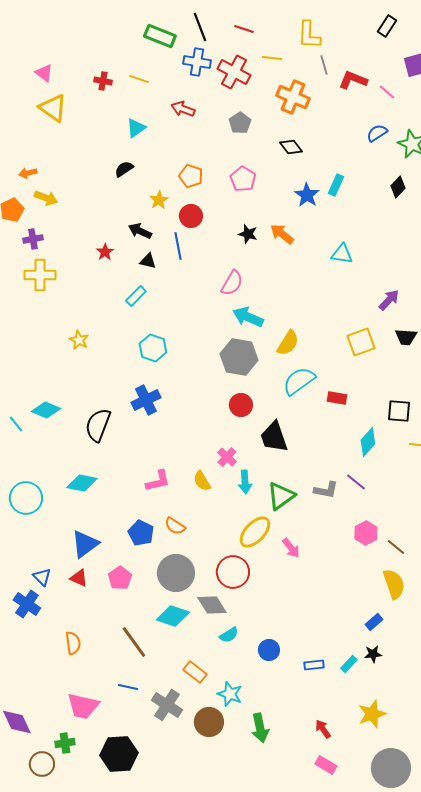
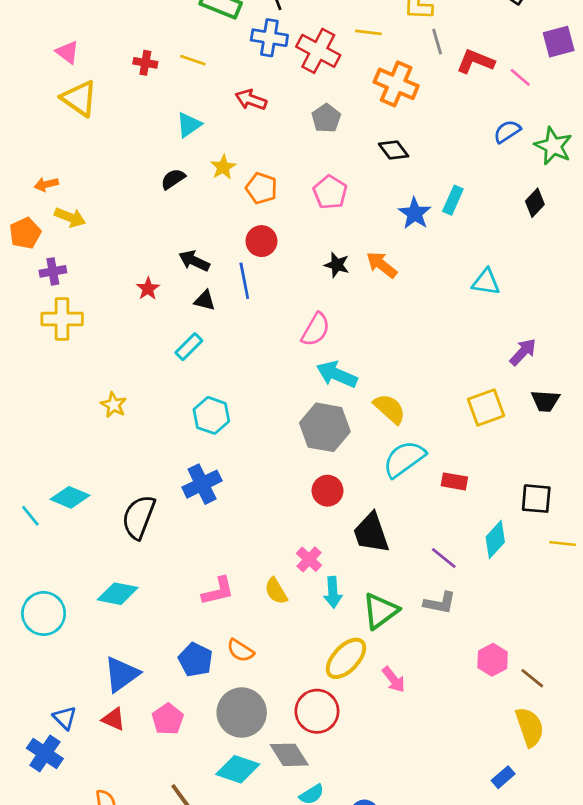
yellow star: (159, 200) -> (223, 167), moved
cyan triangle: (342, 254) -> (486, 282), moved
yellow semicircle: (288, 343) -> (390, 409), turned -80
purple line: (356, 482) -> (444, 558), moved

